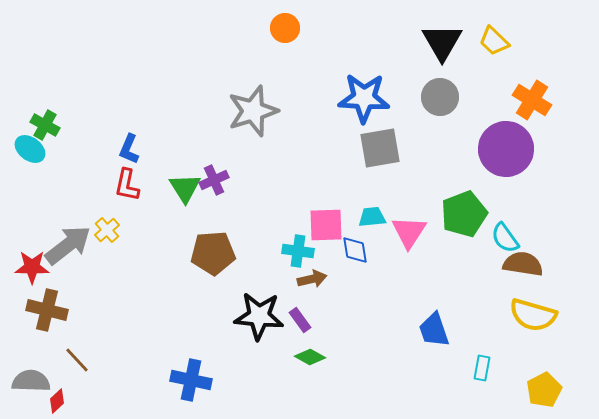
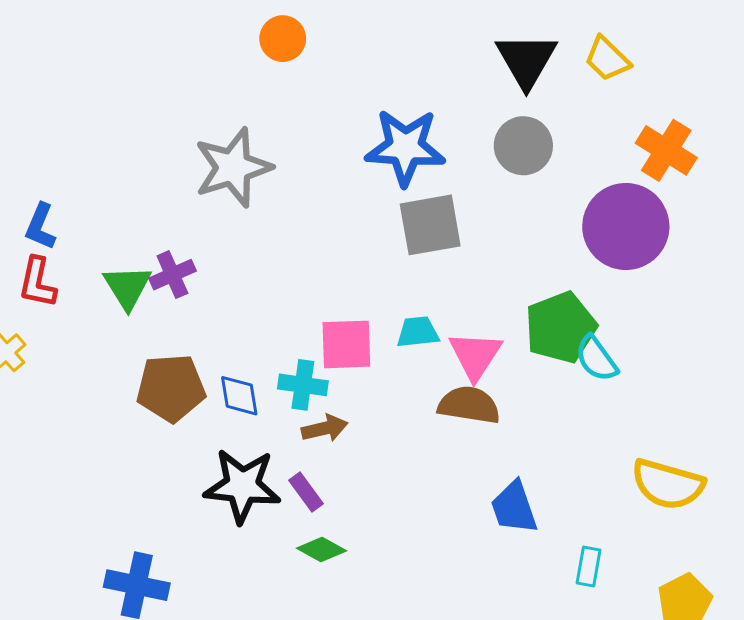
cyan semicircle: (505, 238) -> (596, 358), moved
blue diamond: (355, 250) -> (239, 396), moved
brown semicircle: (523, 264) -> (469, 405), moved

